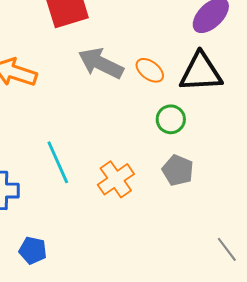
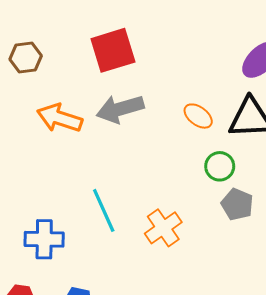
gray arrow: (101, 63) -> (120, 109), moved, turned -42
gray pentagon: (178, 170) -> (237, 204), moved

